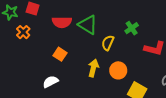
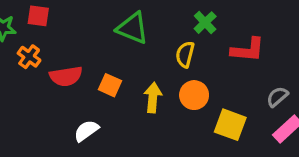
red semicircle: (62, 22) -> (66, 76), moved
yellow semicircle: (108, 43) -> (185, 54), moved
orange square: (60, 54) -> (110, 85), moved

